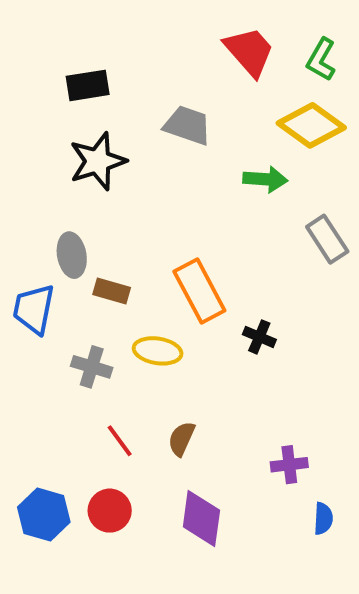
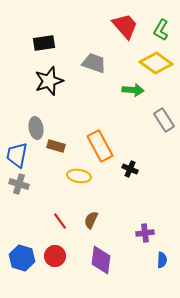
gray cross: (92, 367) -> (19, 184), moved

